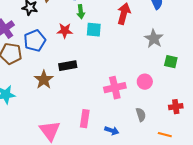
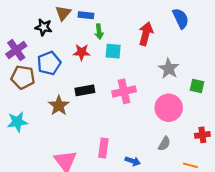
gray star: (154, 39) -> (169, 69), moved
pink circle: (145, 82) -> (169, 108), size x1.6
pink cross: (115, 88) -> (124, 91), moved
gray semicircle: (141, 115) -> (164, 144), turned 48

